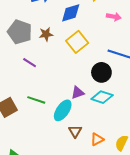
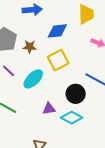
cyan ellipse: (63, 110) -> (33, 79), moved

